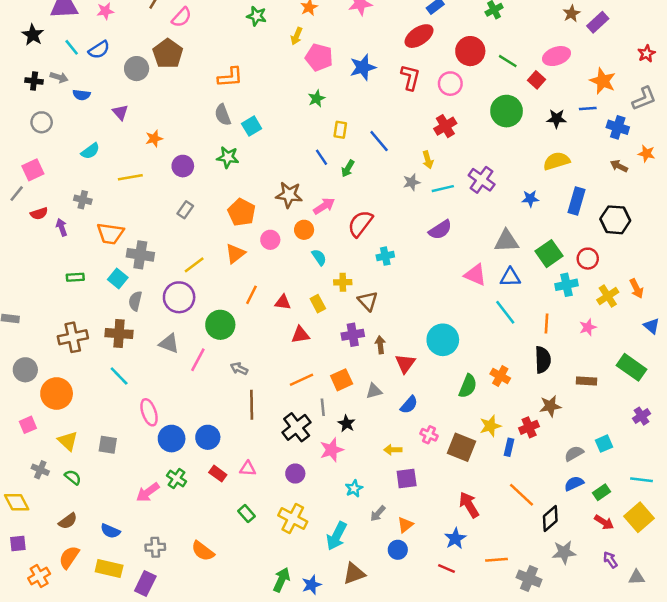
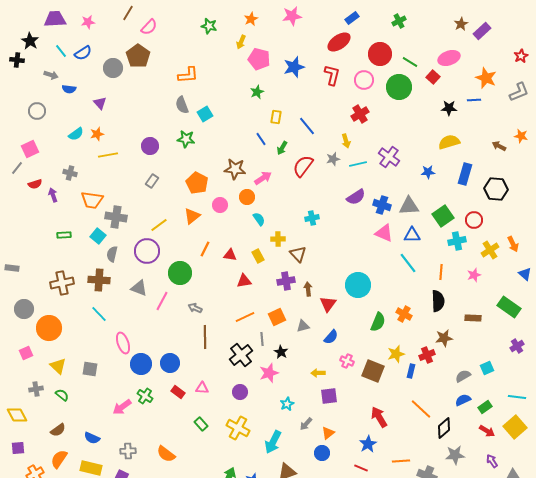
black cross: (34, 81) -> (17, 60), moved
green circle: (507, 111) -> (399, 87), moved
blue cross: (618, 127) -> (382, 205), moved
orange star: (154, 139) -> (97, 134), moved
red semicircle: (360, 224) -> (303, 166), moved
gray cross: (40, 470) -> (36, 389), turned -32

